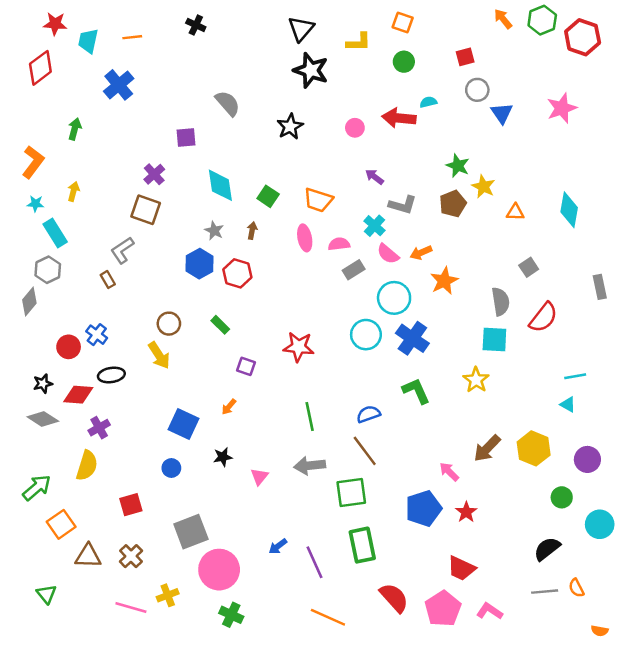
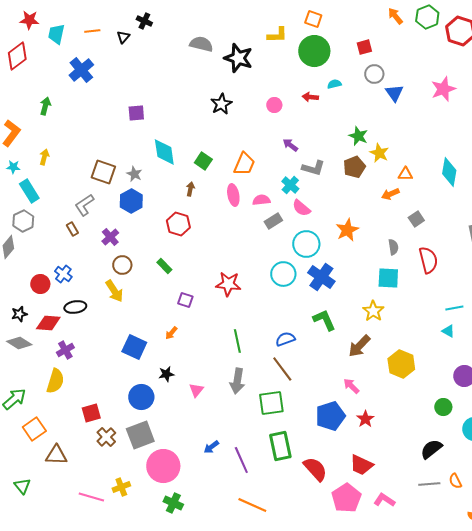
black triangle: (301, 29) -> (123, 37), moved, size x0.6
green circle: (404, 62) -> (314, 51), size x1.8
gray semicircle: (228, 103) -> (201, 44), moved, turned -35
red arrow: (399, 118) -> (310, 97), size x0.6
purple cross: (154, 174) -> (110, 237), moved
orange trapezoid: (318, 200) -> (244, 164), turned -85
gray star: (214, 231) -> (134, 174), moved
orange arrow: (421, 253) -> (390, 194), moved
blue hexagon: (199, 264) -> (131, 201), moved
gray semicircle: (501, 302) -> (393, 247), size x0.7
red semicircle: (543, 317) -> (428, 260), turned -52
brown arrow: (487, 448) -> (359, 346), moved
yellow hexagon: (534, 448) -> (401, 364), moved
gray arrow: (310, 466) -> (237, 381), turned -75
blue circle: (171, 468) -> (141, 397), moved, size x1.6
brown cross: (131, 556) -> (106, 437), moved
red semicircle: (394, 598) -> (315, 469), moved

